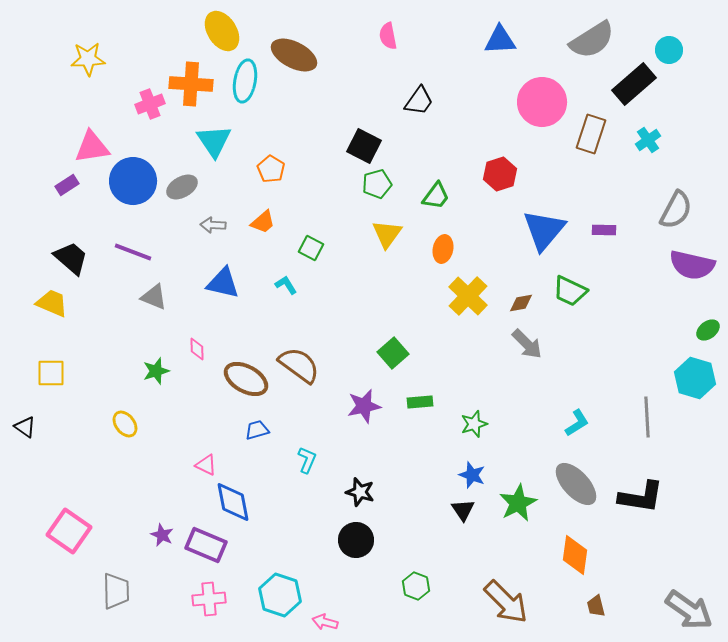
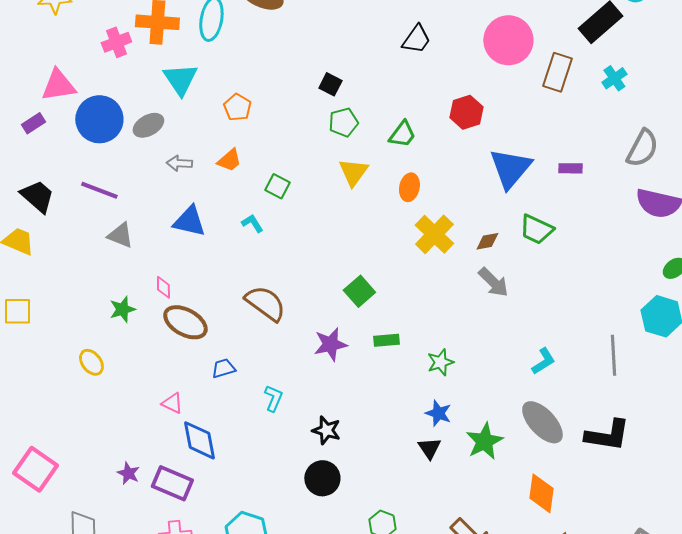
black trapezoid: (419, 101) -> (416, 39), moved
black square: (364, 146) -> (330, 84), size x0.7
brown ellipse: (246, 379) -> (185, 322), moved

